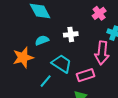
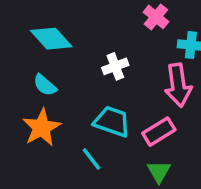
cyan semicircle: (42, 40) -> (45, 85), moved, turned -104
cyan line: (46, 81) -> (91, 159), turned -64

